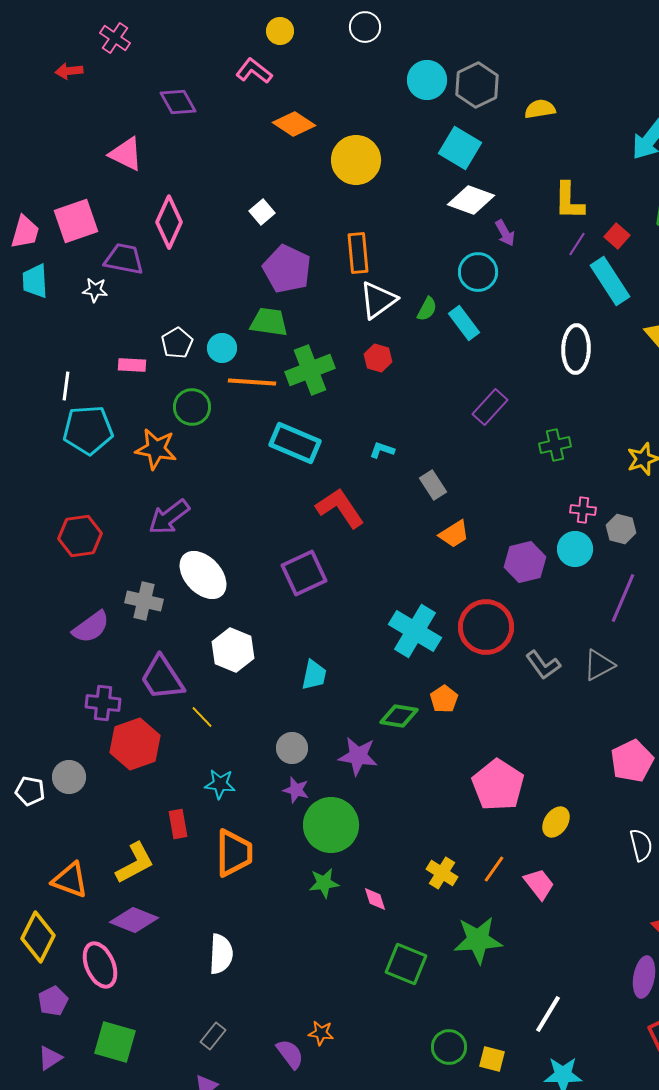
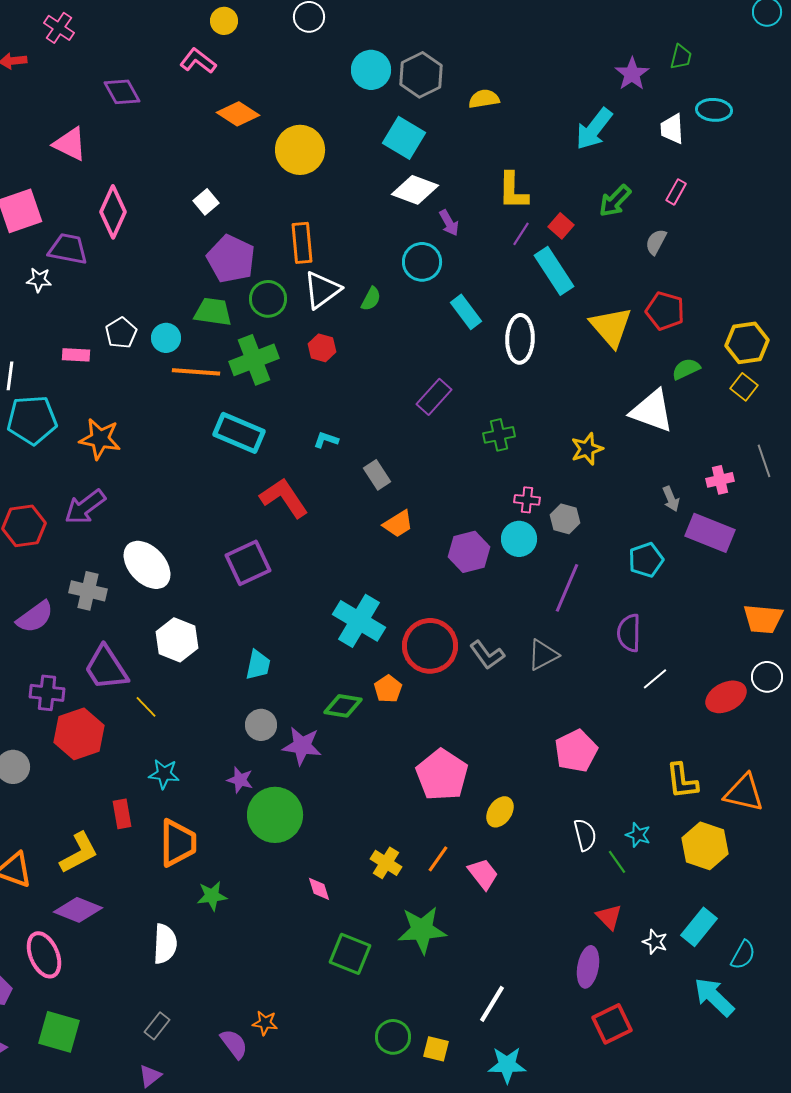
cyan rectangle: (464, 323) -> (466, 312), moved
green circle: (192, 407) -> (268, 299), moved
purple arrow: (169, 517) -> (85, 507), moved
red circle: (486, 627) -> (430, 646), moved
gray circle: (292, 748) -> (261, 725), moved
green star: (324, 883) -> (212, 896), moved

